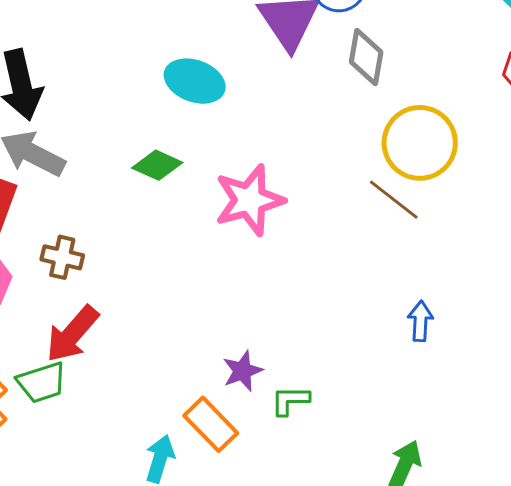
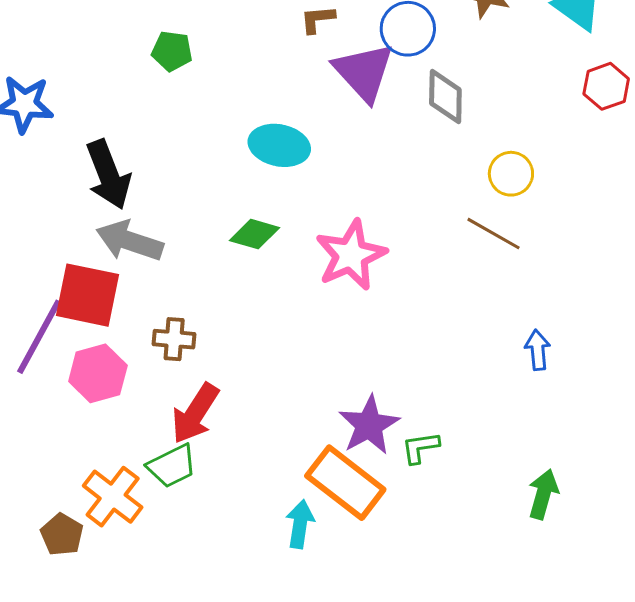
yellow circle: (420, 143) -> (511, 174), size x0.6
purple star: (243, 371) -> (369, 425), size x1.5
orange rectangle: (211, 424) -> (345, 483), size x1.4

